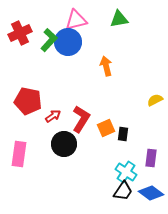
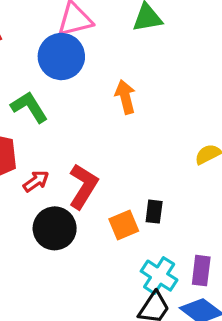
green L-shape: (49, 40) -> (29, 107), moved, turned -75
orange square: (106, 128) -> (124, 225), moved
purple rectangle: (151, 158) -> (201, 271), moved

